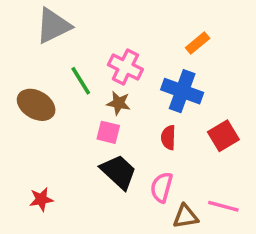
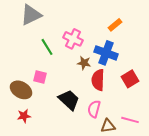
brown star: (119, 103) -> (84, 63), moved
brown ellipse: (36, 105) -> (21, 90), moved
pink square: (108, 132) -> (40, 77), moved
red semicircle: (168, 137) -> (98, 80), size x1.5

